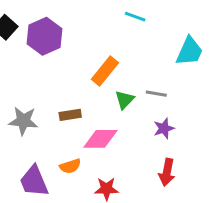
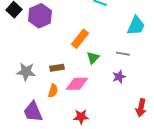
gray line: (156, 94) -> (123, 54), moved
orange semicircle: (70, 166) -> (53, 91), moved, turned -56
red arrow: (167, 172) -> (141, 108), moved

